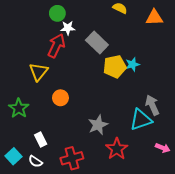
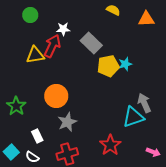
green circle: (57, 13) -> (30, 15), moved
yellow triangle: (39, 72) -> (35, 55), moved, turned 42
orange circle: (60, 98) -> (56, 96), size x1.5
gray star: (98, 125) -> (67, 122), moved
pink arrow: (163, 148) -> (153, 152), moved

